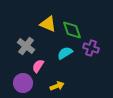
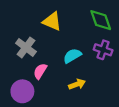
green diamond: (72, 30) -> (101, 20), moved
yellow arrow: (57, 86) -> (77, 84), moved

